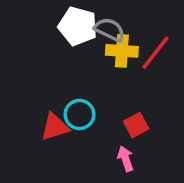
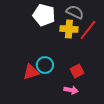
gray semicircle: (110, 30) -> (75, 12), moved
pink arrow: (125, 159) -> (71, 90), turned 120

